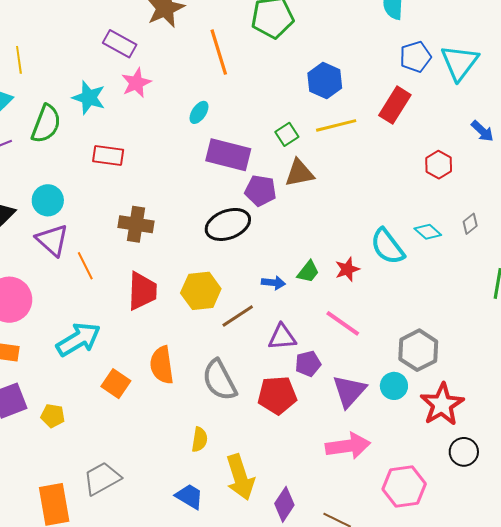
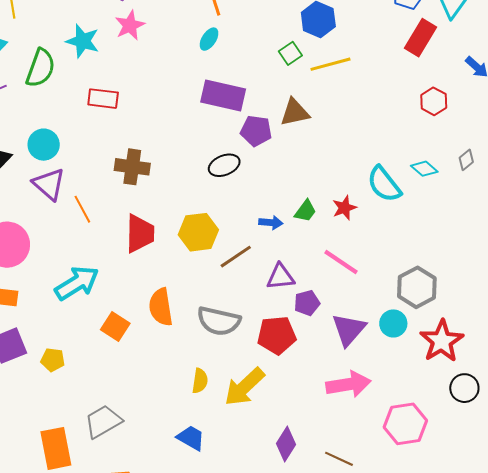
red rectangle: (395, 105) -> (420, 38), moved
cyan ellipse: (199, 112) -> (209, 39), moved
green square: (287, 134) -> (290, 53), moved
black ellipse: (228, 224) -> (224, 165), size x0.7
gray semicircle: (219, 380) -> (219, 321), turned -48
yellow arrow: (240, 477) -> (244, 387), moved, turned 66

